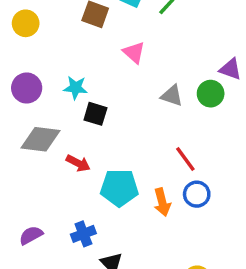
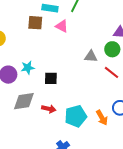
pink triangle: (134, 52) -> (62, 26), moved
cyan star: (76, 88) -> (28, 68), moved
red line: (185, 159) -> (112, 72), moved

